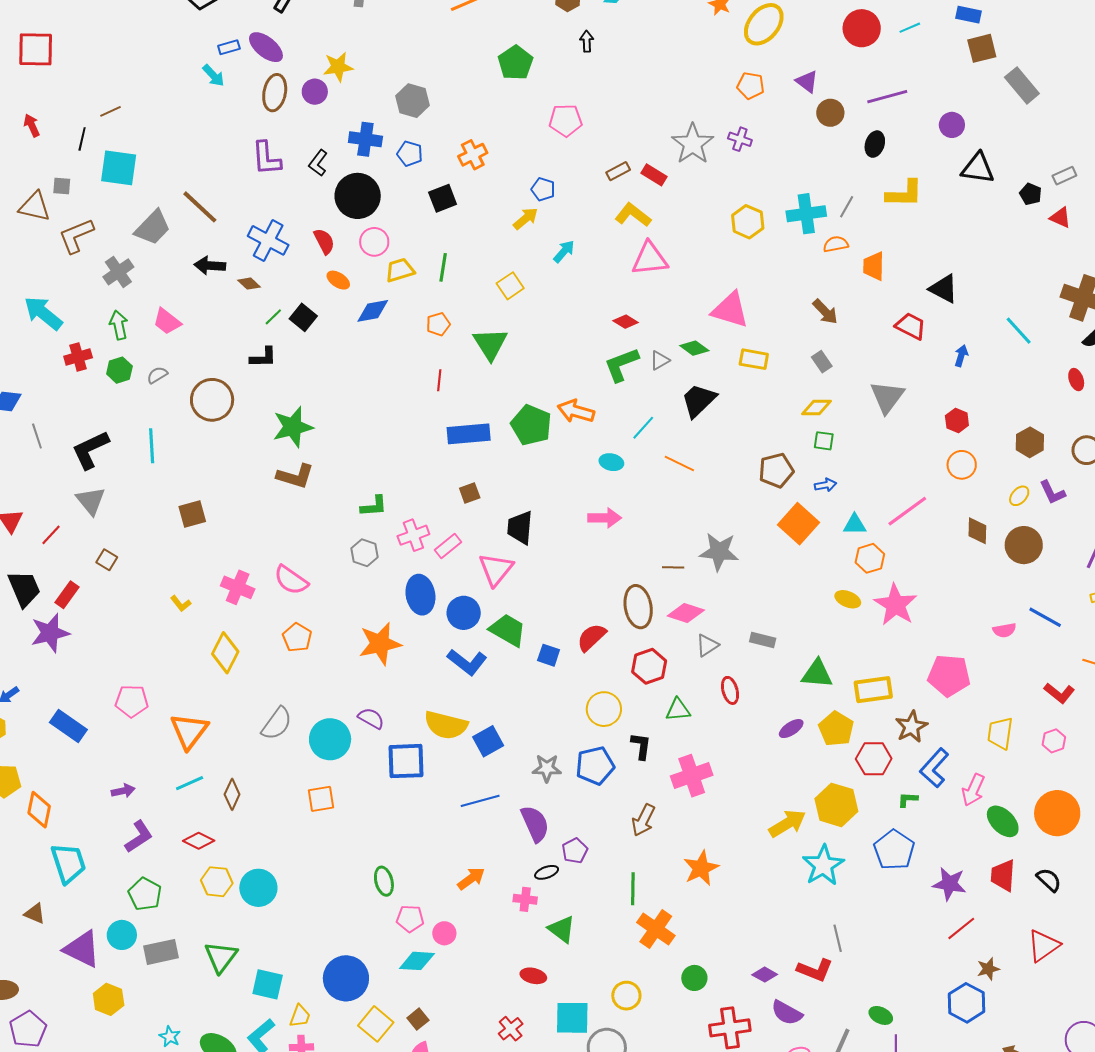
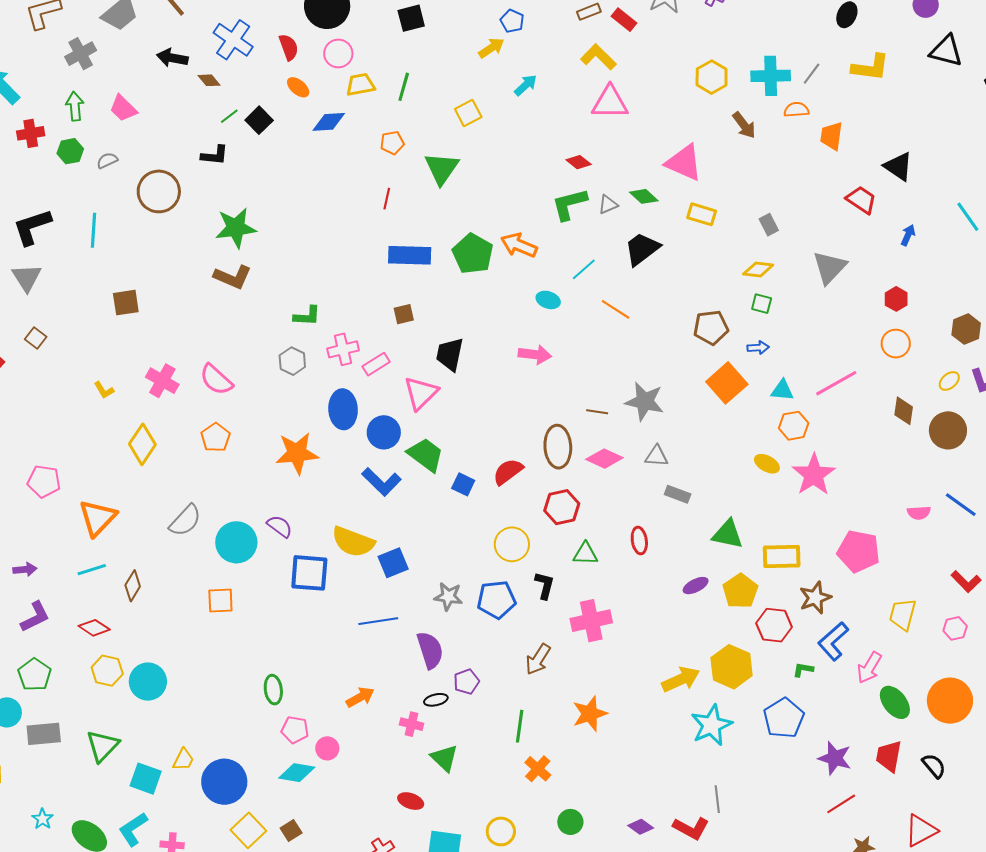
brown arrow: (825, 312) -> (744, 125), moved
gray triangle: (707, 645) -> (657, 456), moved, turned 30
orange cross: (656, 929) -> (538, 769), size x0.7
yellow trapezoid: (300, 1016) -> (183, 760), moved

